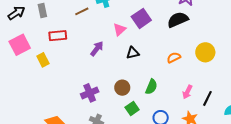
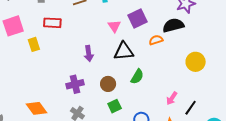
pink triangle: (120, 29) -> (114, 26), turned -32
purple arrow: (97, 49) -> (89, 54), moved, turned 126
black triangle: (133, 53) -> (124, 51), size x1.5
orange semicircle: (174, 58) -> (156, 40), moved
green semicircle: (151, 87) -> (137, 77), moved

